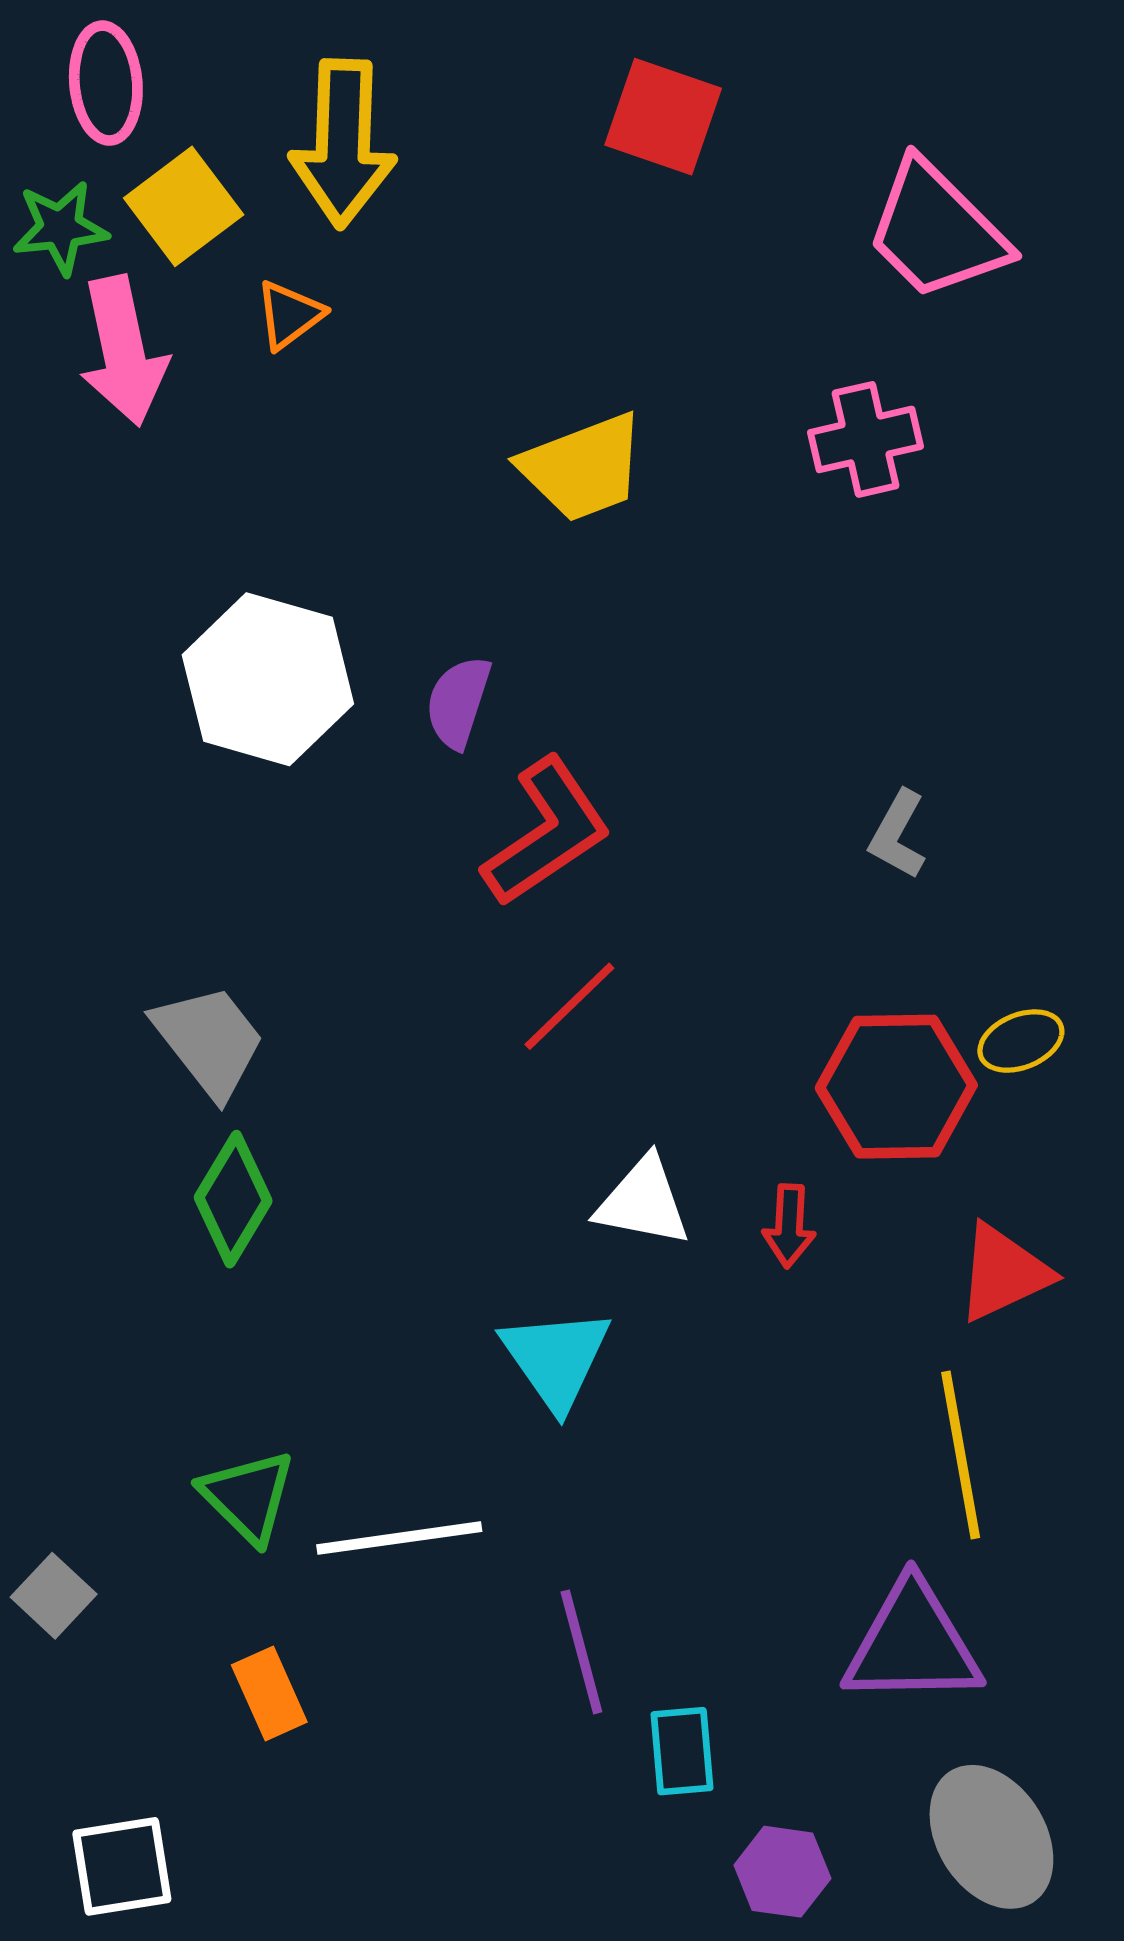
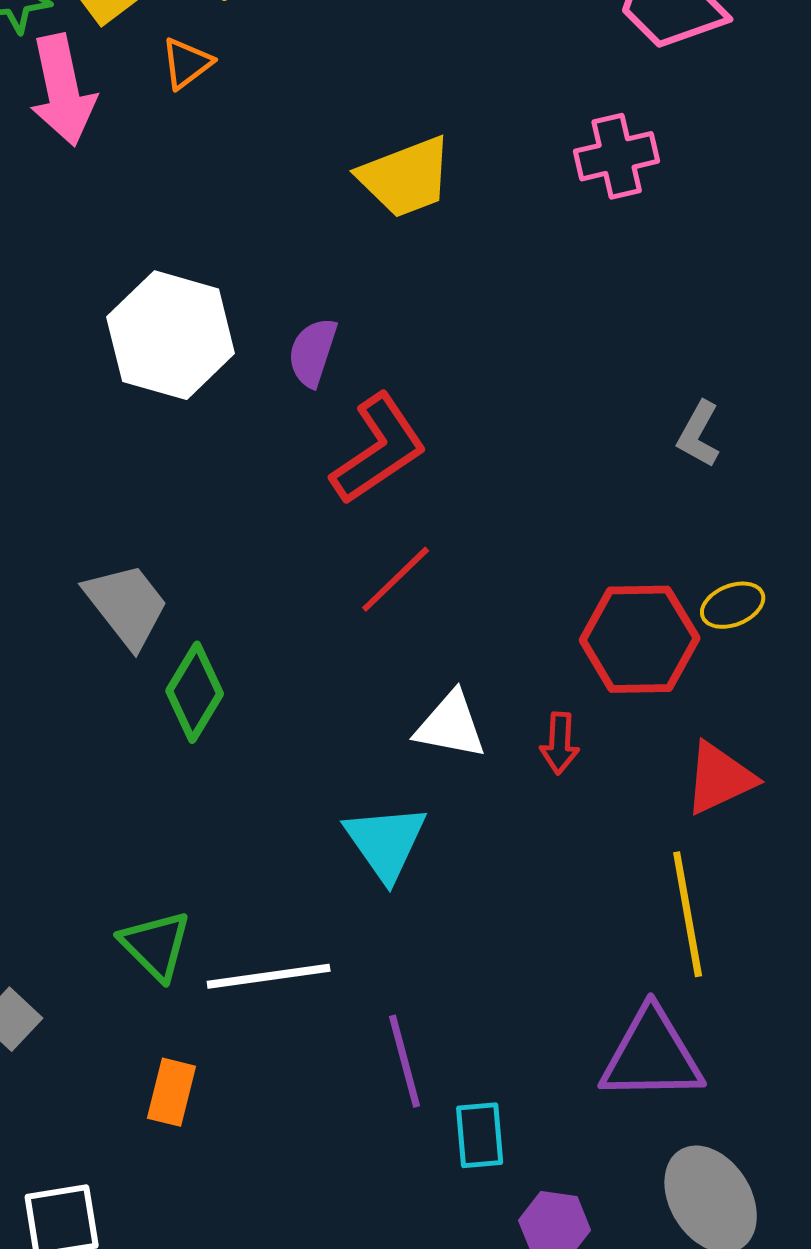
gray L-shape: (898, 835) -> (699, 434), moved
green diamond: (233, 1199) -> (195, 692), moved
orange rectangle: (269, 1694) -> (172, 1092), turned 38

